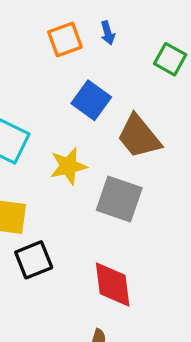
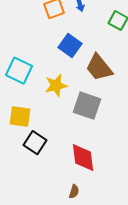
black square: (34, 260) -> (35, 143), turned -35

